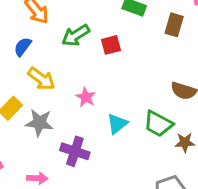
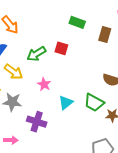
green arrow: (76, 35) -> (36, 54), moved
red square: (111, 45) -> (61, 48), turned 32

